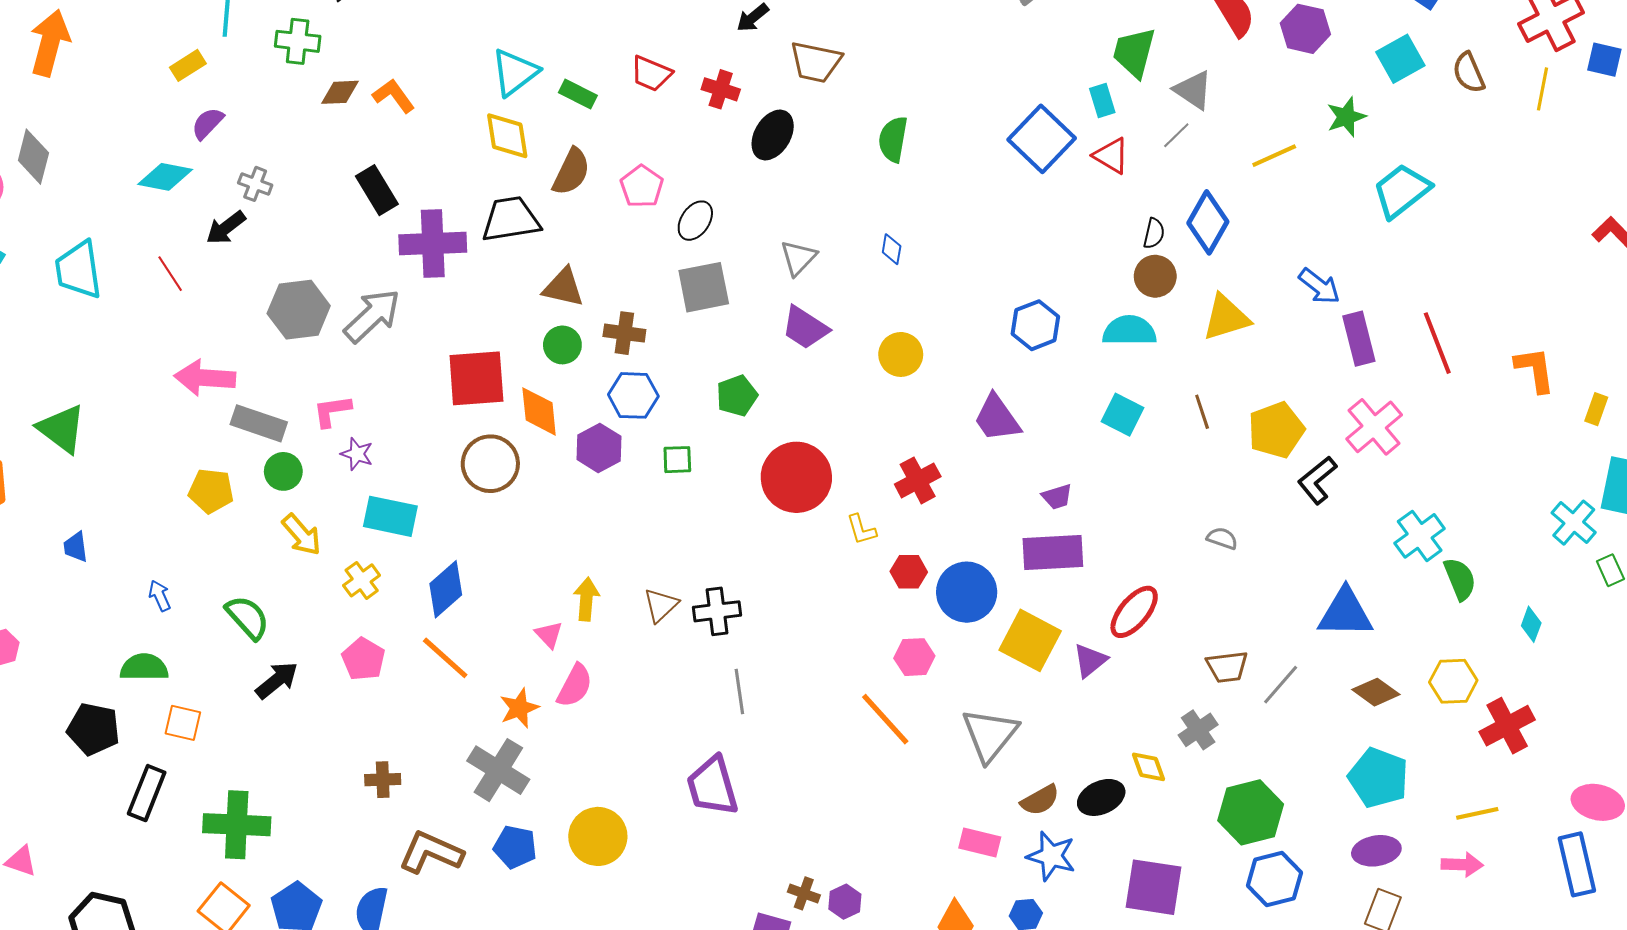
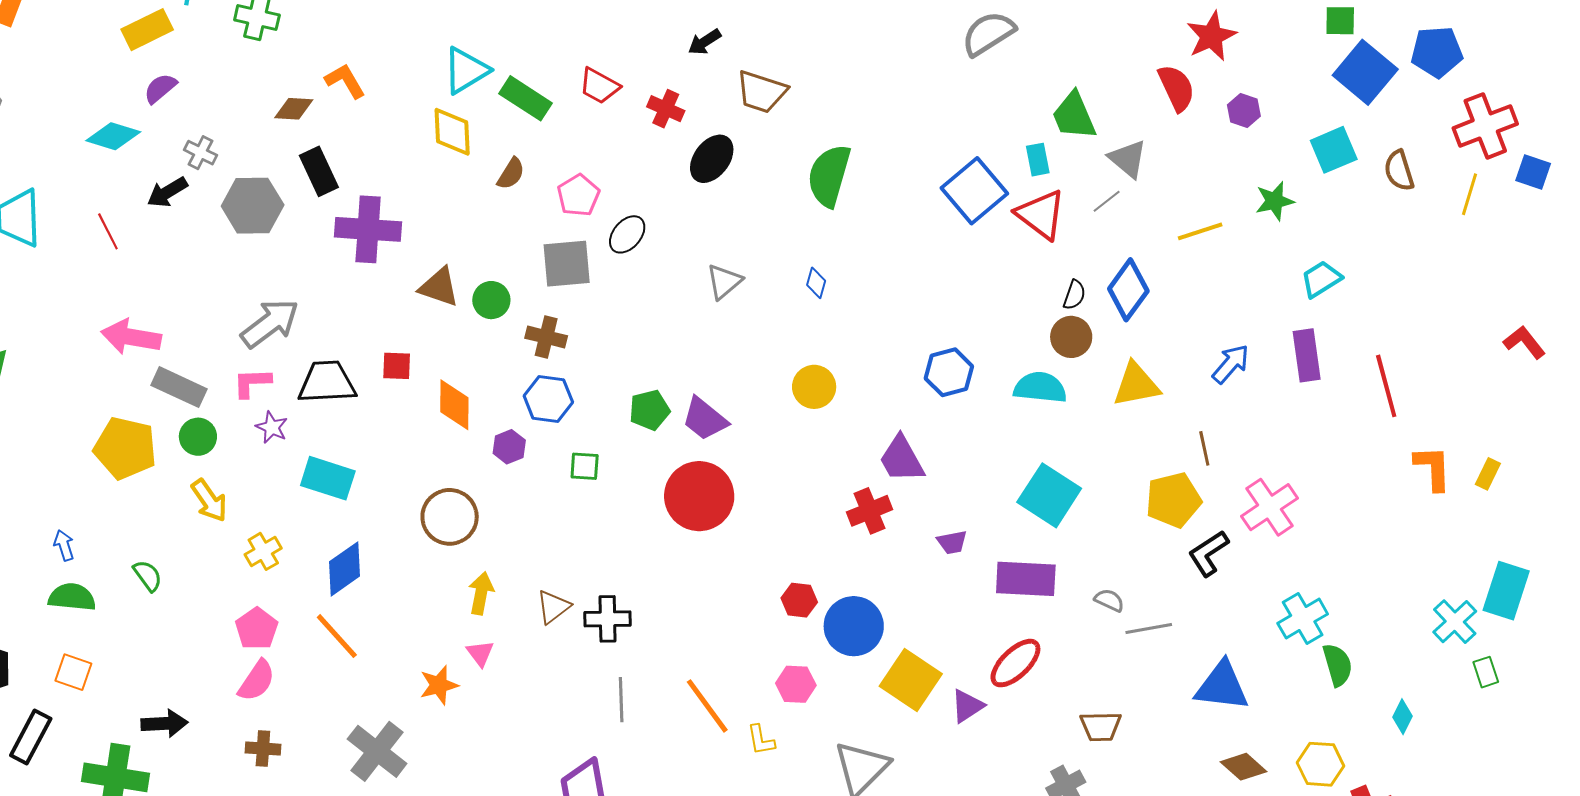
purple hexagon: (1305, 29) -> (1244, 111), size x0.7
green trapezoid: (1134, 52) -> (1074, 116), turned -44
yellow rectangle: (188, 65) -> (147, 30), size x1.4
brown diamond: (340, 92) -> (294, 109), moved
green rectangle: (578, 94) -> (526, 98), size x1.4
green semicircle: (893, 139) -> (829, 176), size x1.4
red triangle: (1111, 156) -> (1041, 214), size x1.4
brown semicircle: (571, 172) -> (511, 174), size x0.7
cyan trapezoid: (1402, 191) -> (1321, 279), size x0.7
black trapezoid: (511, 219) -> (327, 382), moved
blue arrow: (1319, 286) -> (1231, 364), turned -93
brown triangle: (563, 287) -> (439, 287), moved
gray square: (704, 287) -> (567, 264), moved
gray hexagon: (299, 310) -> (253, 206), moved
gray arrow: (372, 316) -> (270, 323), moved
purple trapezoid: (805, 328) -> (705, 419), moved
purple rectangle: (1359, 339) -> (1307, 355), moved
red line: (1437, 343) -> (1386, 386), moved
green circle: (562, 345) -> (491, 300), moved
red square: (476, 378) -> (397, 366), size x0.5
yellow rectangle: (1596, 409) -> (1488, 474), moved
brown line: (1202, 412) -> (1204, 448), moved
cyan square: (1122, 415) -> (1049, 495), moved, size x1.5
purple hexagon: (599, 448) -> (509, 447), size x0.7
brown circle: (490, 464) -> (450, 517), moved
red cross: (918, 480) -> (870, 511), moved
yellow pentagon: (211, 491) -> (125, 448), size x1.4
cyan rectangle: (390, 516) -> (328, 478), moved
yellow L-shape: (861, 530) -> (761, 740), moved
purple rectangle: (1053, 553) -> (1026, 579), moved
green semicircle: (247, 617) -> (148, 576), size x0.7
pink triangle: (549, 635) -> (480, 653), moved
green semicircle: (144, 667) -> (72, 597), moved
black arrow: (277, 680) -> (164, 723), moved, turned 30
gray line: (1281, 685) -> (1149, 628), moved, turned 33
pink semicircle: (575, 686) -> (257, 681), moved
orange star: (519, 708) -> (439, 685), moved
orange line: (885, 719) -> (707, 706), moved

